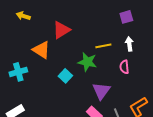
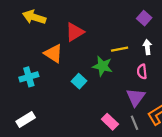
yellow arrow: (23, 16) -> (34, 17), size x1.5
purple square: (126, 17) -> (144, 18), turned -32
purple triangle: (101, 91) -> (136, 97), moved

